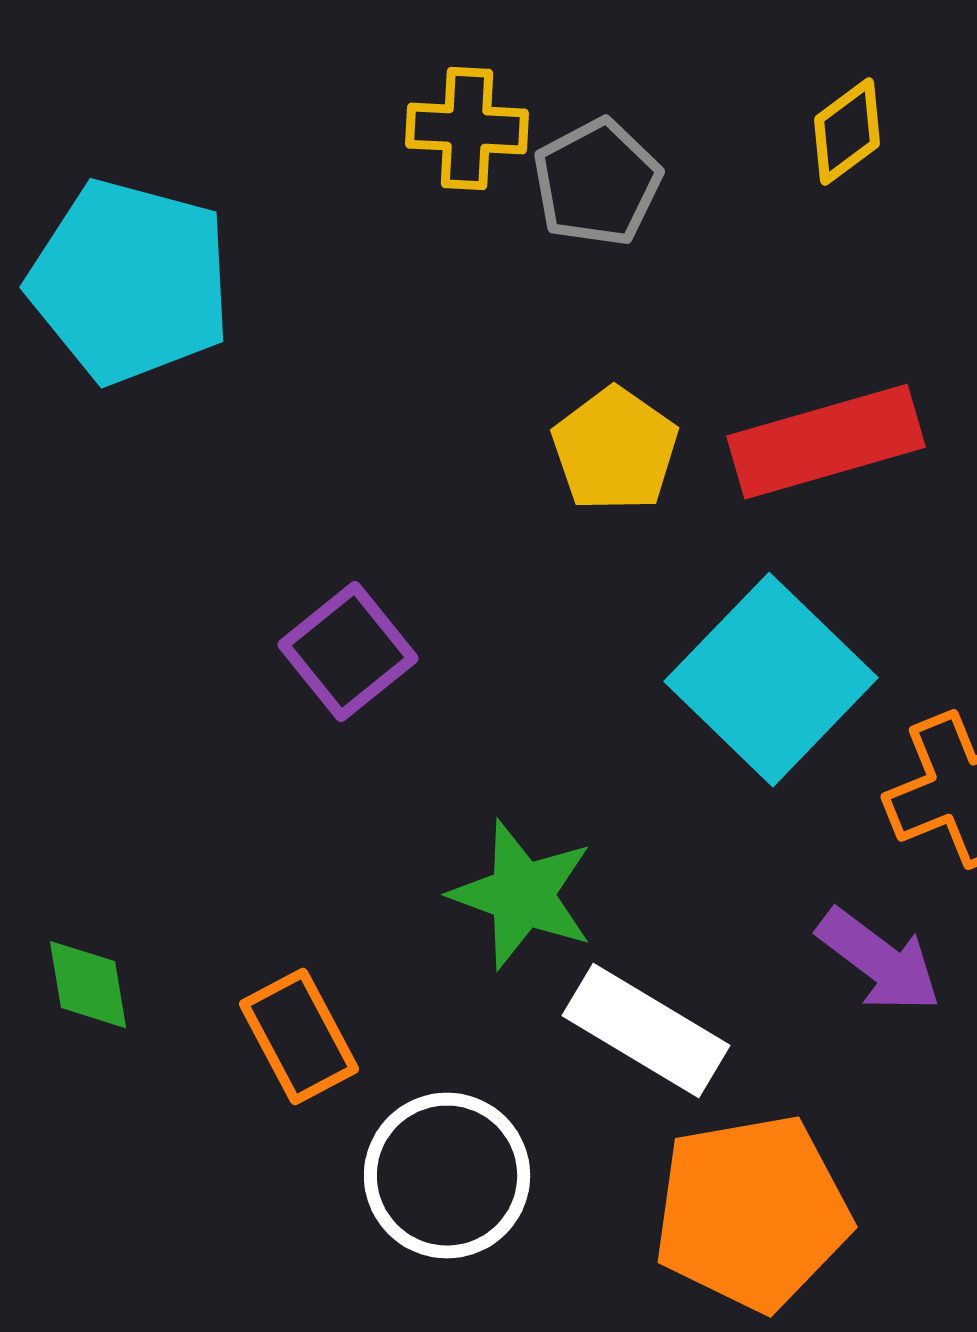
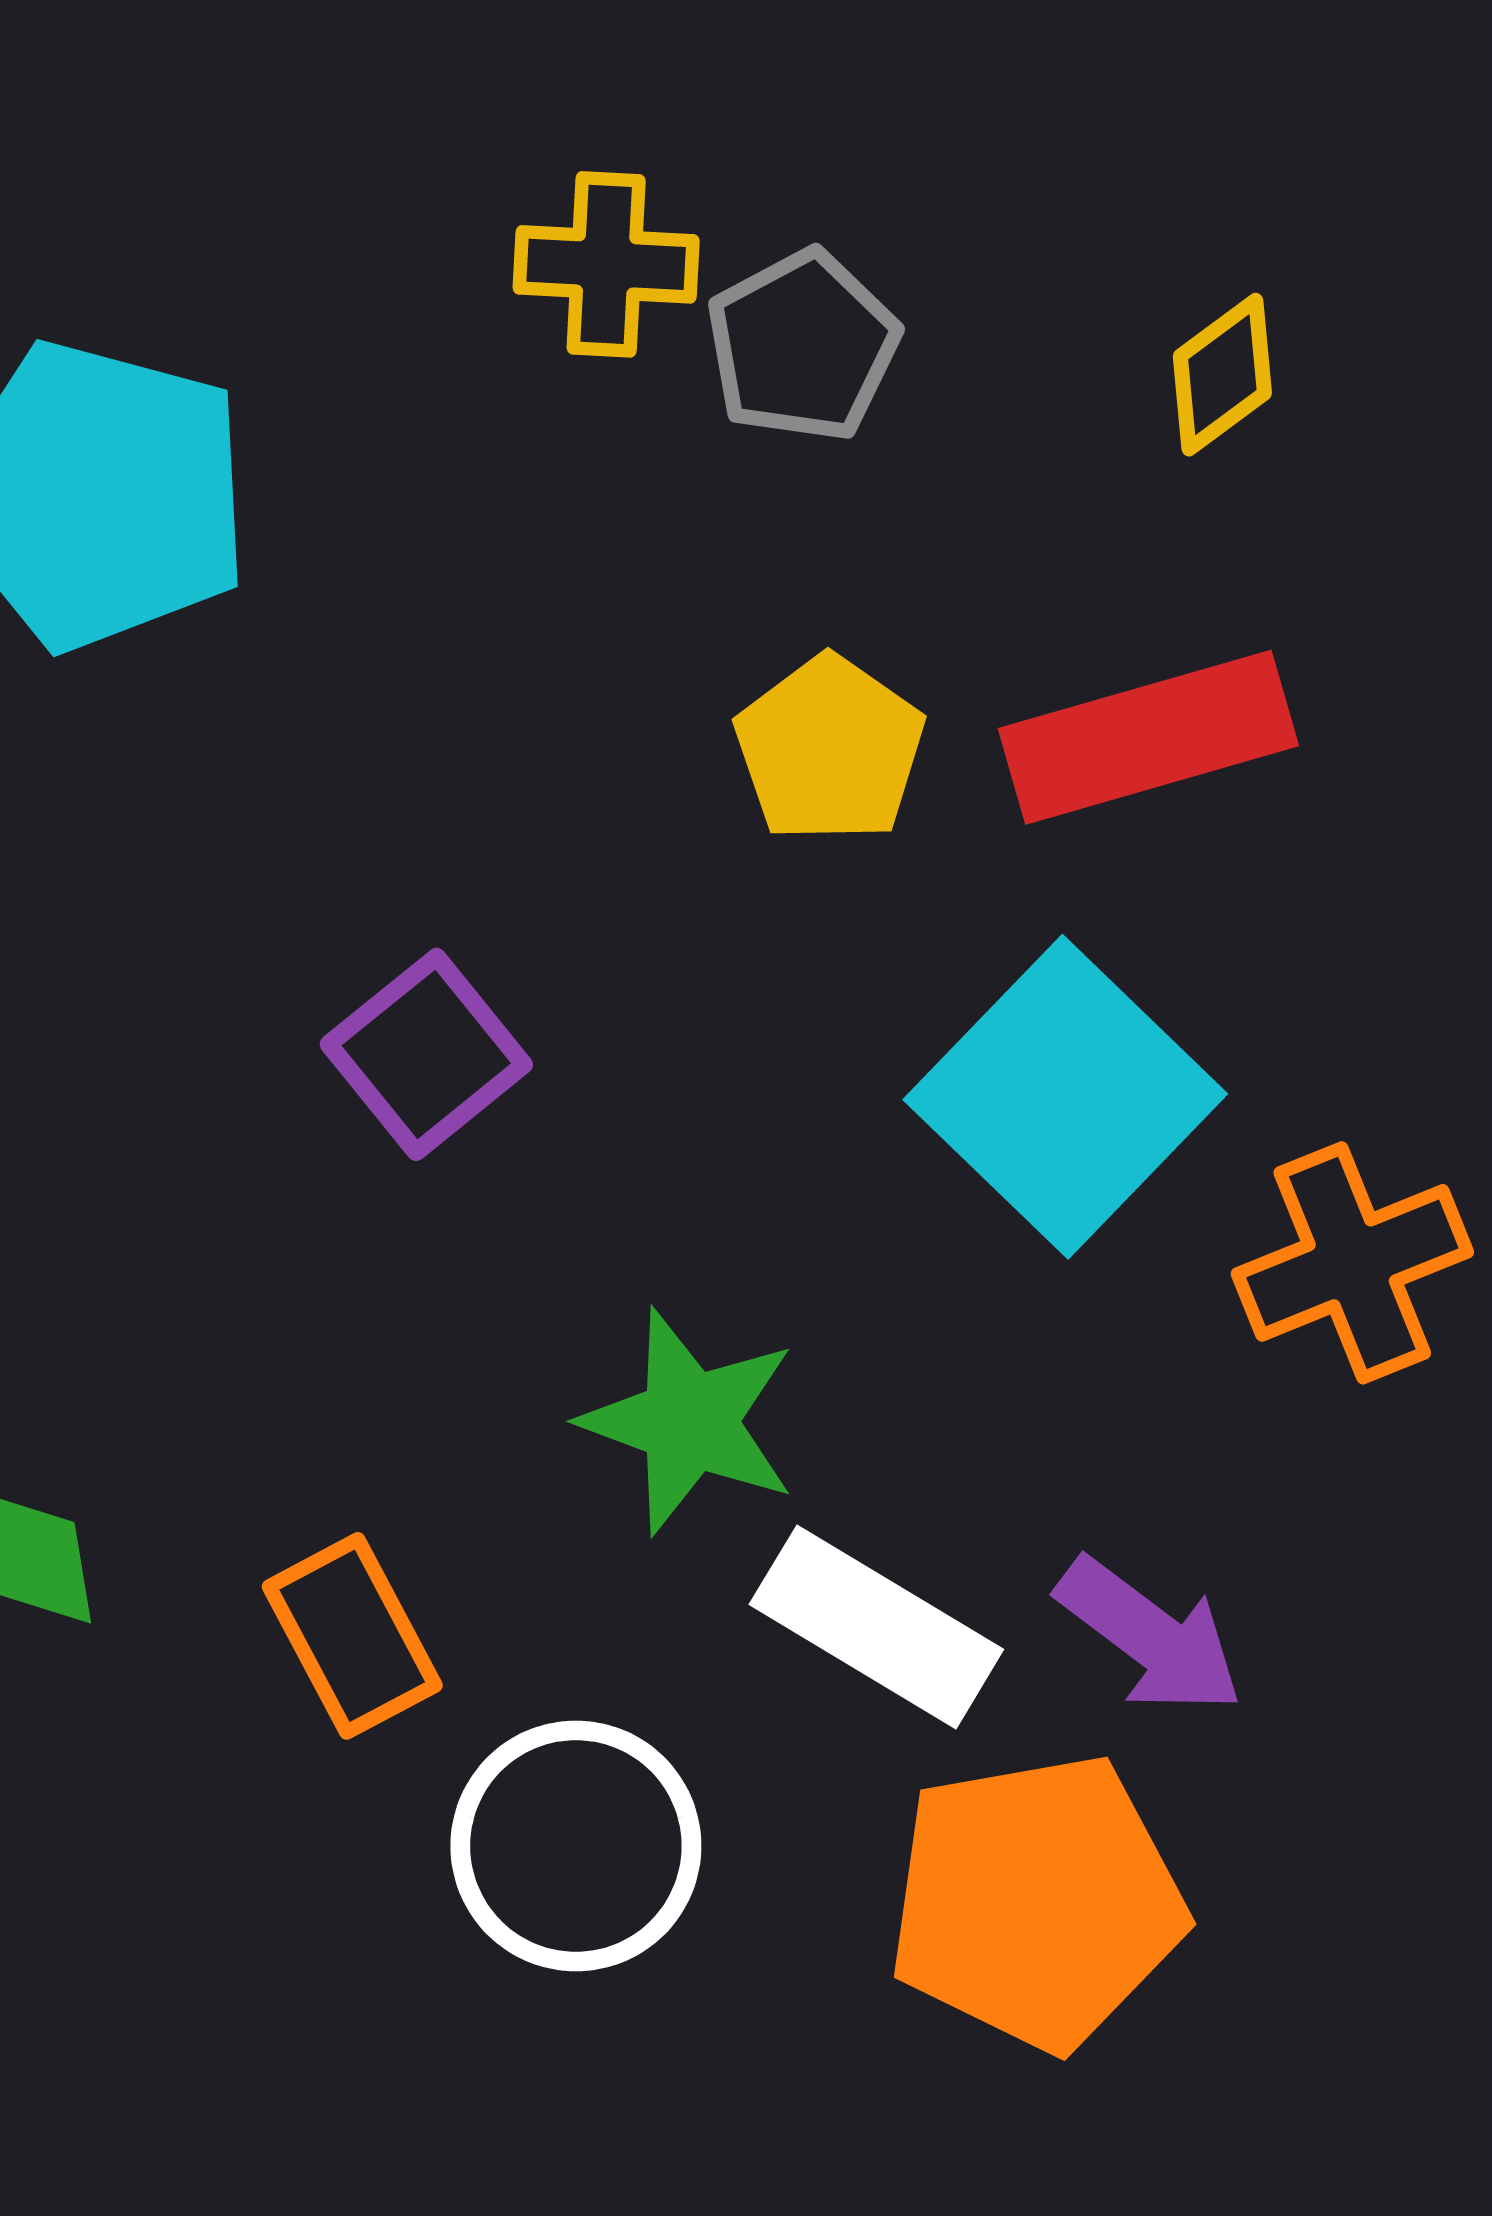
yellow diamond: (847, 132) -> (1222, 375), moved
purple arrow: (879, 961) -> (1150, 1636), moved

